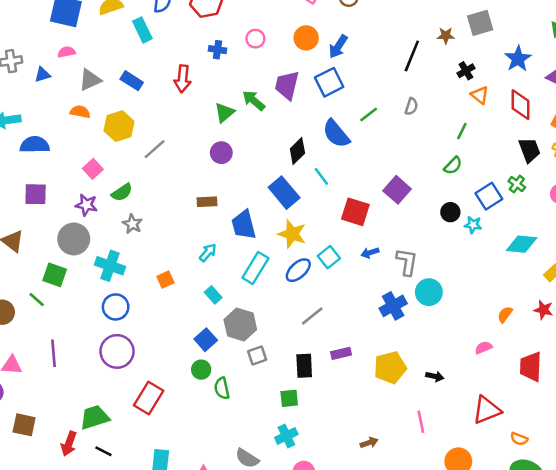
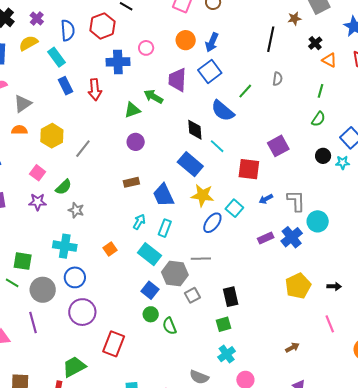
blue cross: (217, 50) -> (118, 62), size x1.6
blue rectangle: (132, 81) -> (65, 86), moved, turned 42
green triangle: (224, 112) -> (132, 110), turned 30
black diamond: (297, 151) -> (195, 130), turned -40
purple square: (397, 190) -> (278, 146), turned 30
gray circle: (74, 239) -> (43, 290), moved
cyan rectangle: (255, 268) -> (165, 228), moved, size x0.7
cyan rectangle: (213, 295) -> (149, 254), size x1.6
gray line: (312, 316) -> (201, 259), moved, turned 48
purple rectangle: (341, 353) -> (266, 238), moved

